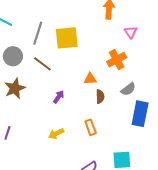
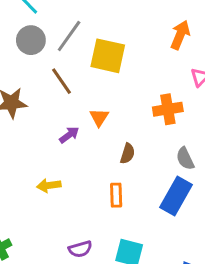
gray circle: (13, 56) -> (31, 40), moved
orange triangle: (90, 79) -> (99, 117), moved, turned 48
gray semicircle: (128, 89) -> (185, 159), moved, turned 84
orange rectangle: (91, 127) -> (116, 195), moved

